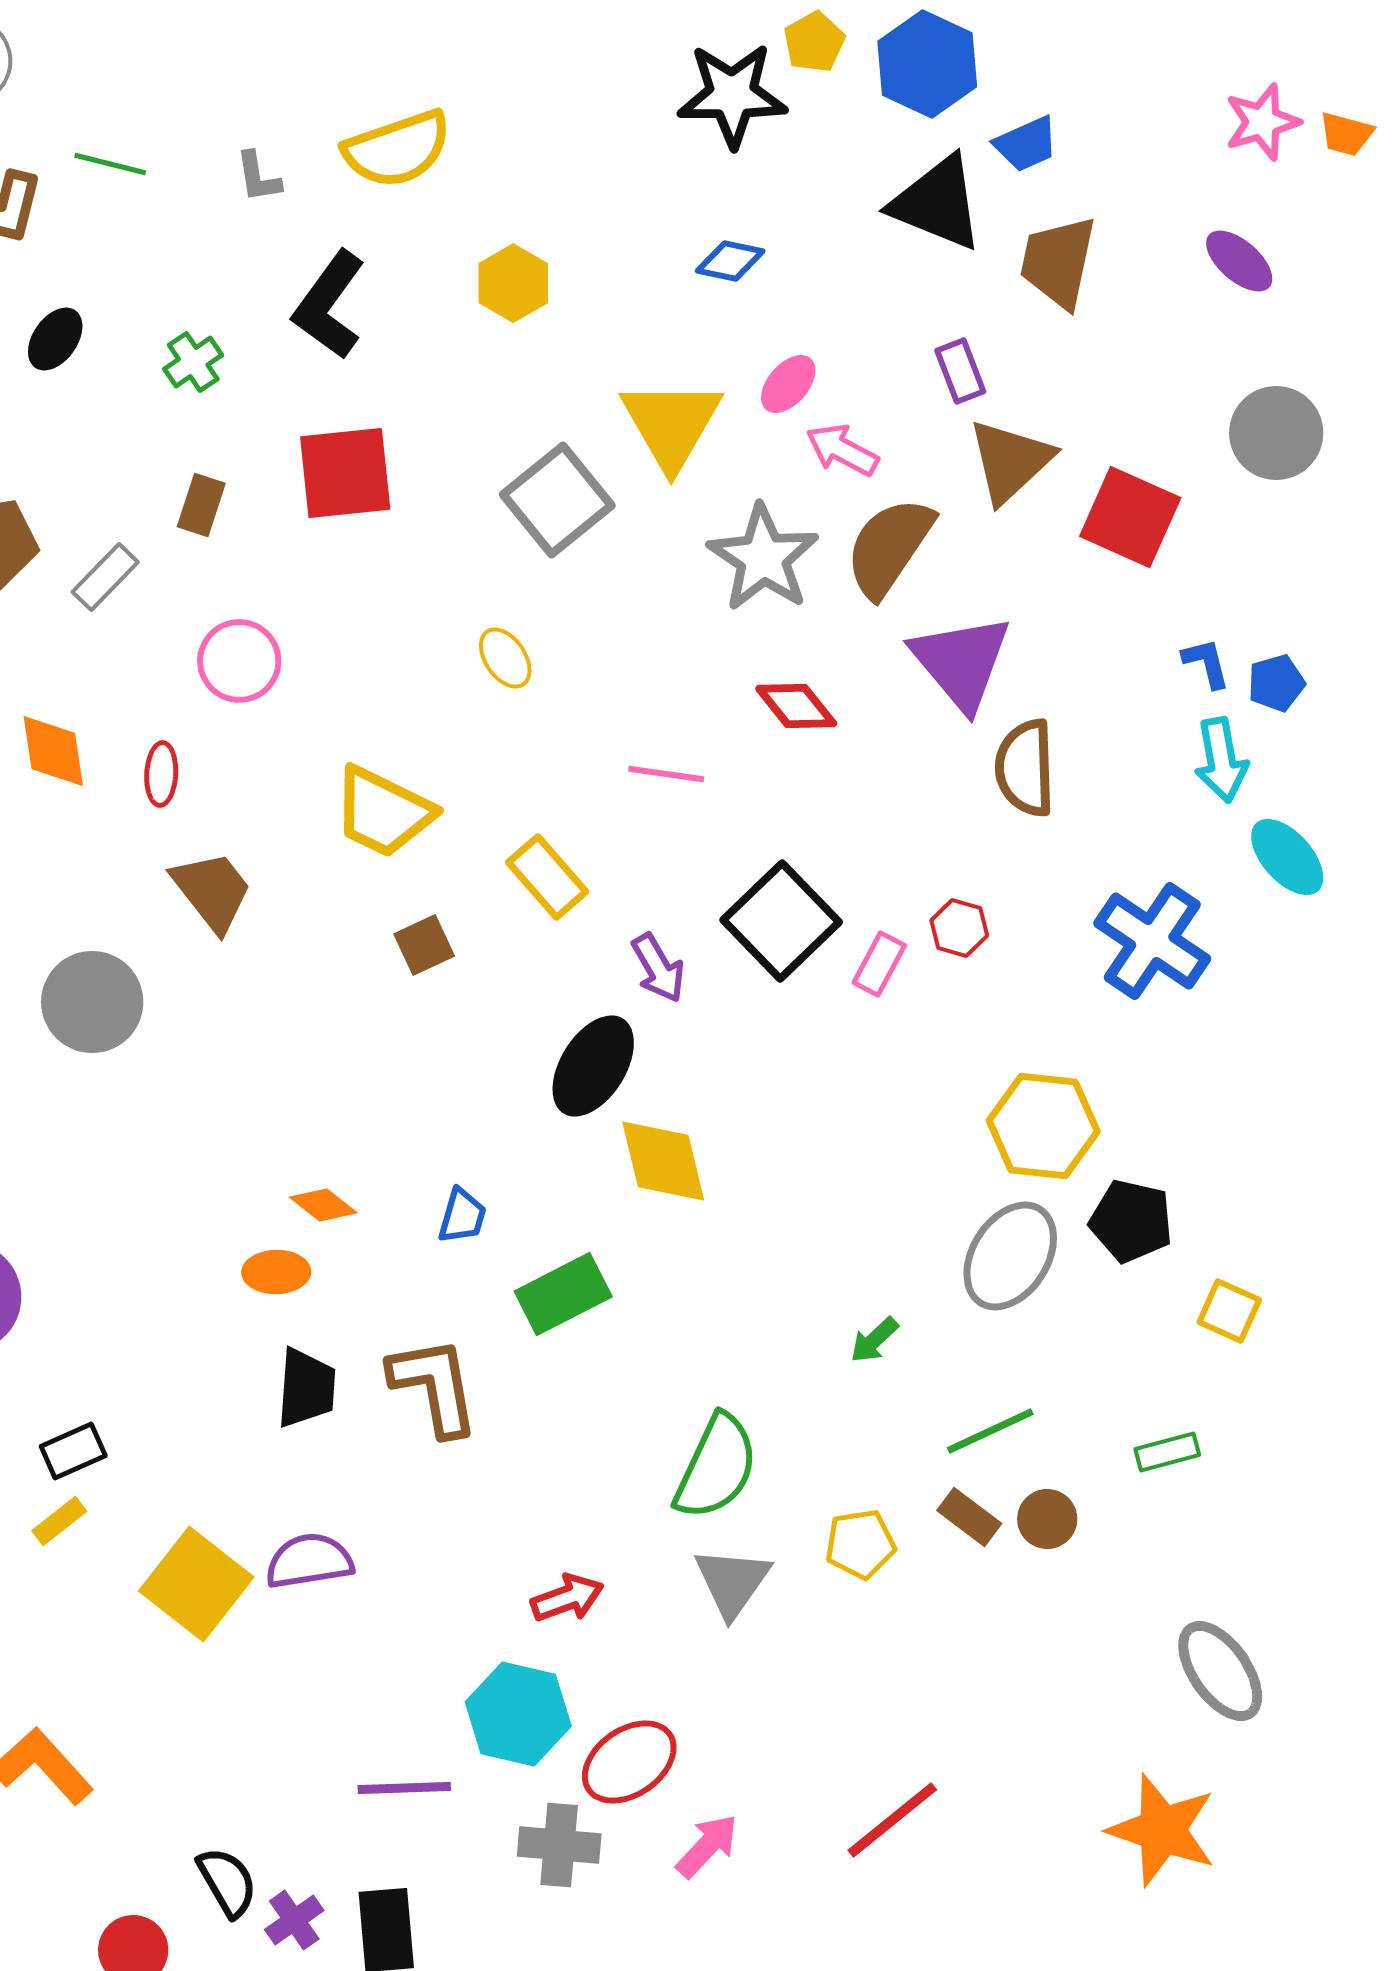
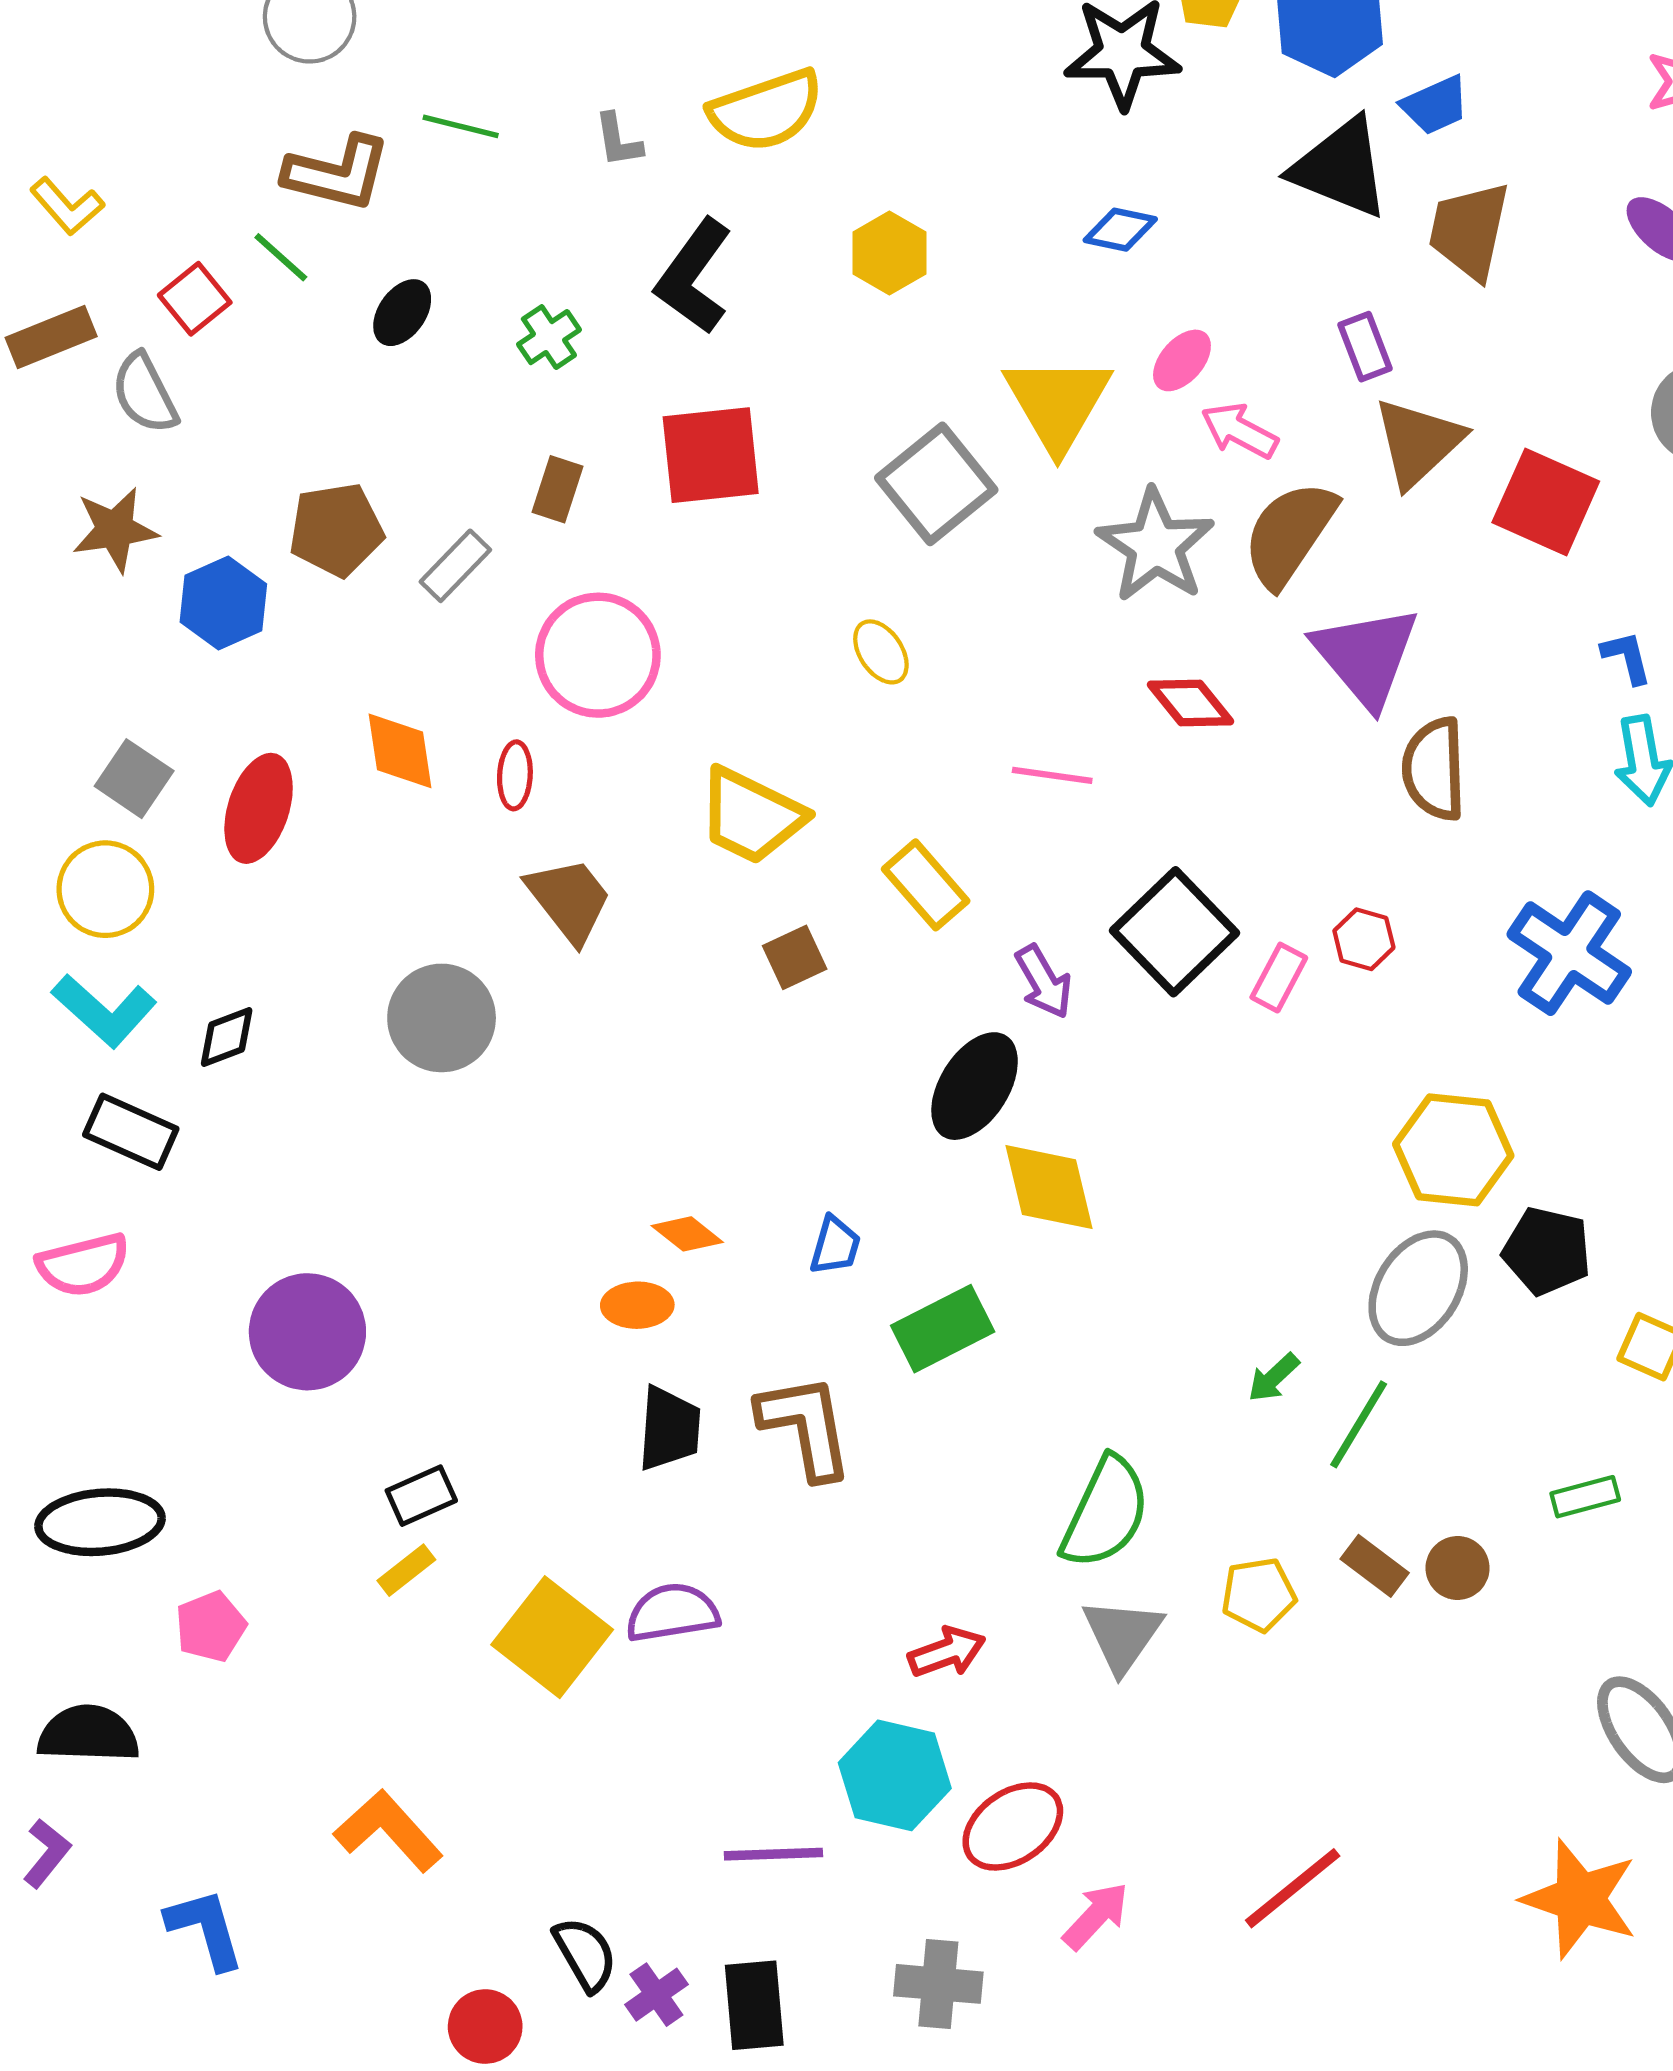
pink circle: (239, 661) -> (598, 655), size x1.4
green line: (990, 1431) -> (1359, 1424), moved, turned -34
gray cross: (559, 1845) -> (938, 1984), moved

